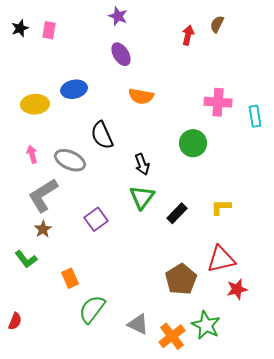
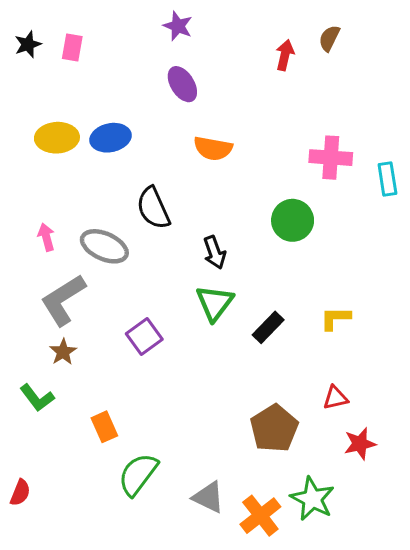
yellow ellipse: (35, 104) -> (57, 138), moved
red triangle: (221, 259) -> (335, 398), size x0.6

